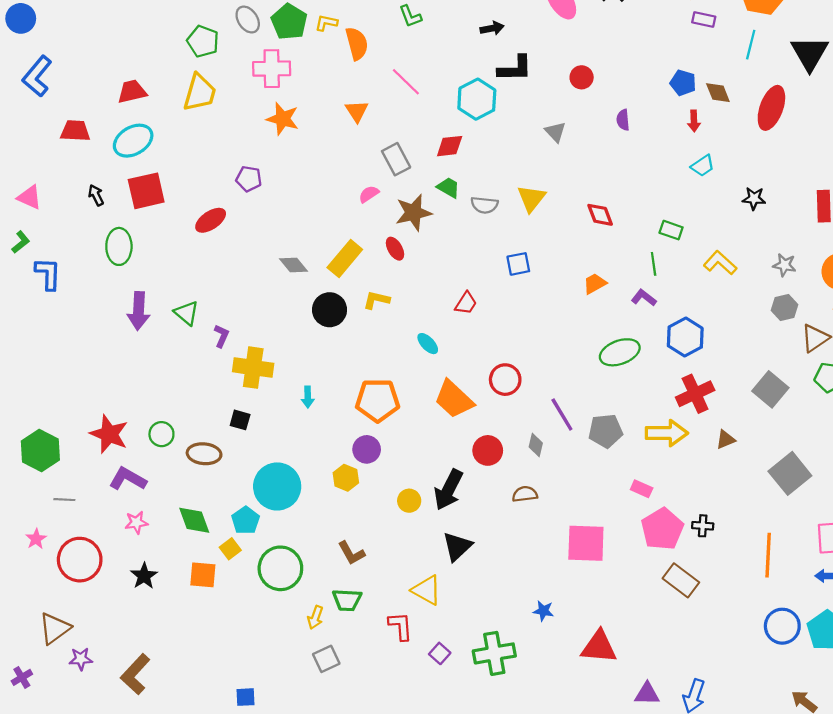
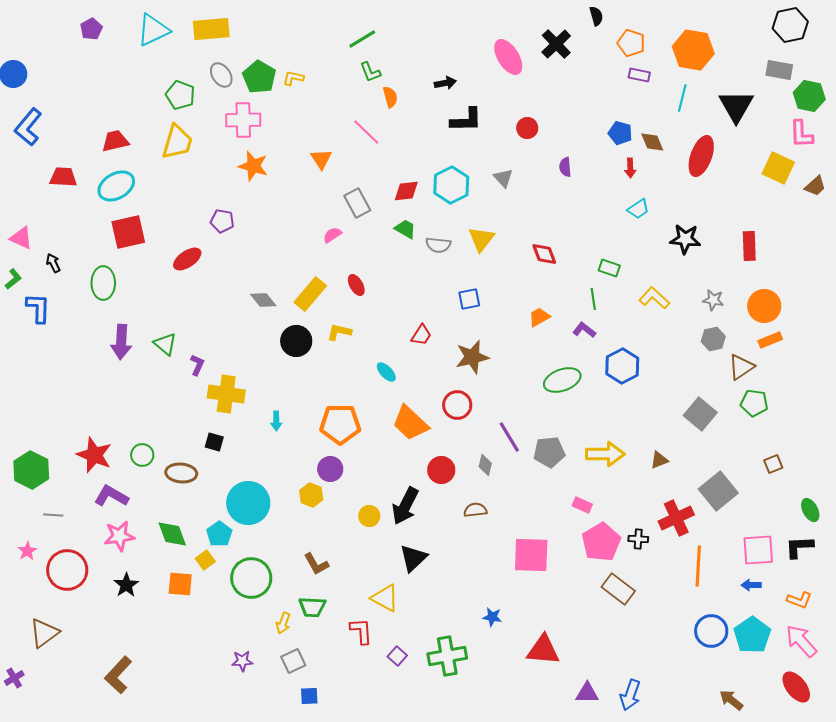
orange semicircle: (357, 44) -> (390, 97), moved, size x0.7
cyan hexagon: (477, 99) -> (451, 185), moved
black arrow: (96, 195) -> (53, 263), moved
black star: (754, 198) -> (685, 239), size x1.4
brown star: (414, 213) -> (472, 357), moved
red cross: (695, 394) -> (676, 518), moved
pink star: (136, 522) -> (119, 536), size x1.4
purple star: (81, 659) -> (242, 661), moved
blue square: (246, 697) -> (309, 696), moved

